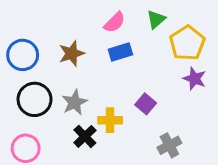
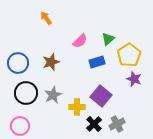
blue rectangle: (120, 52) -> (97, 62), moved
purple square: (146, 104) -> (101, 96), size x1.5
black cross: (85, 136) -> (94, 124), moved

